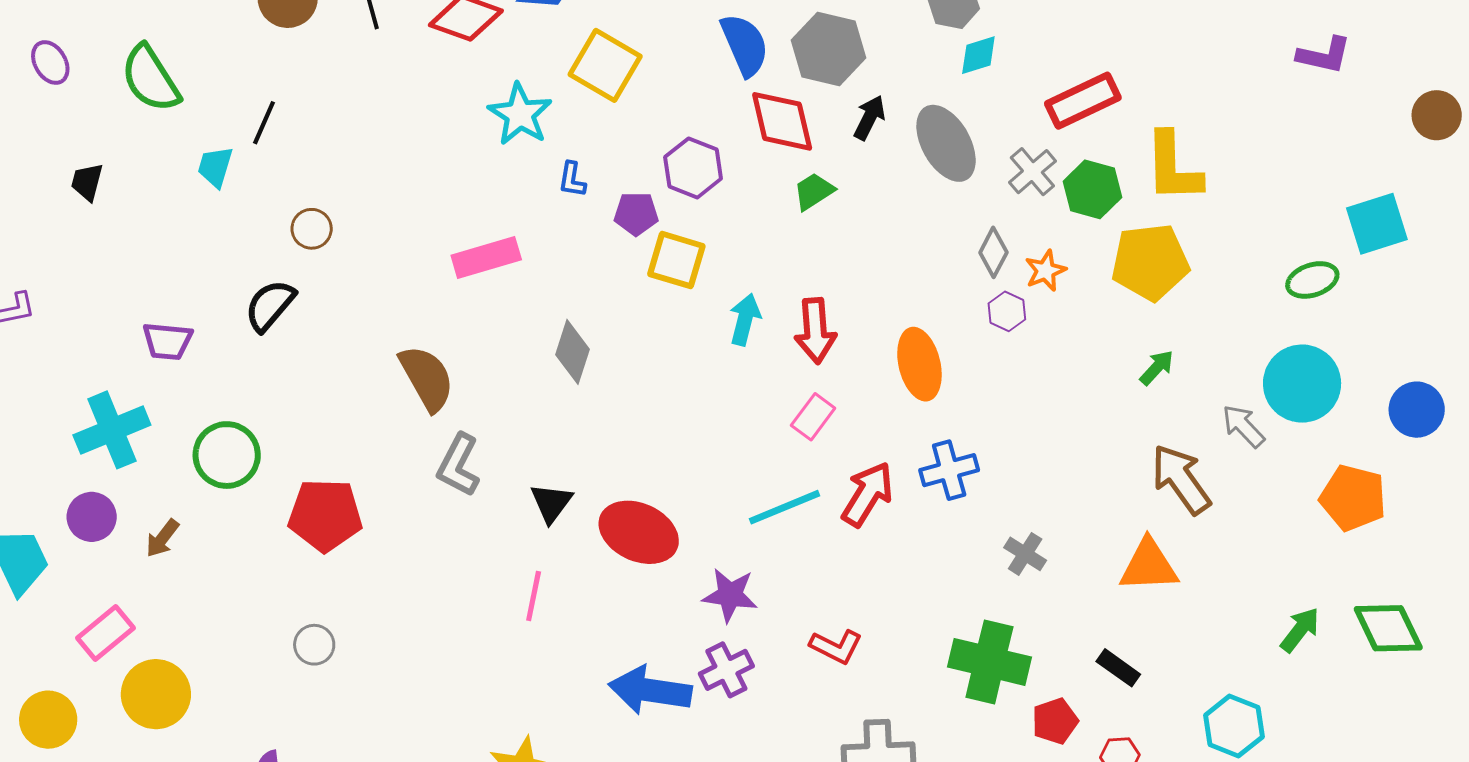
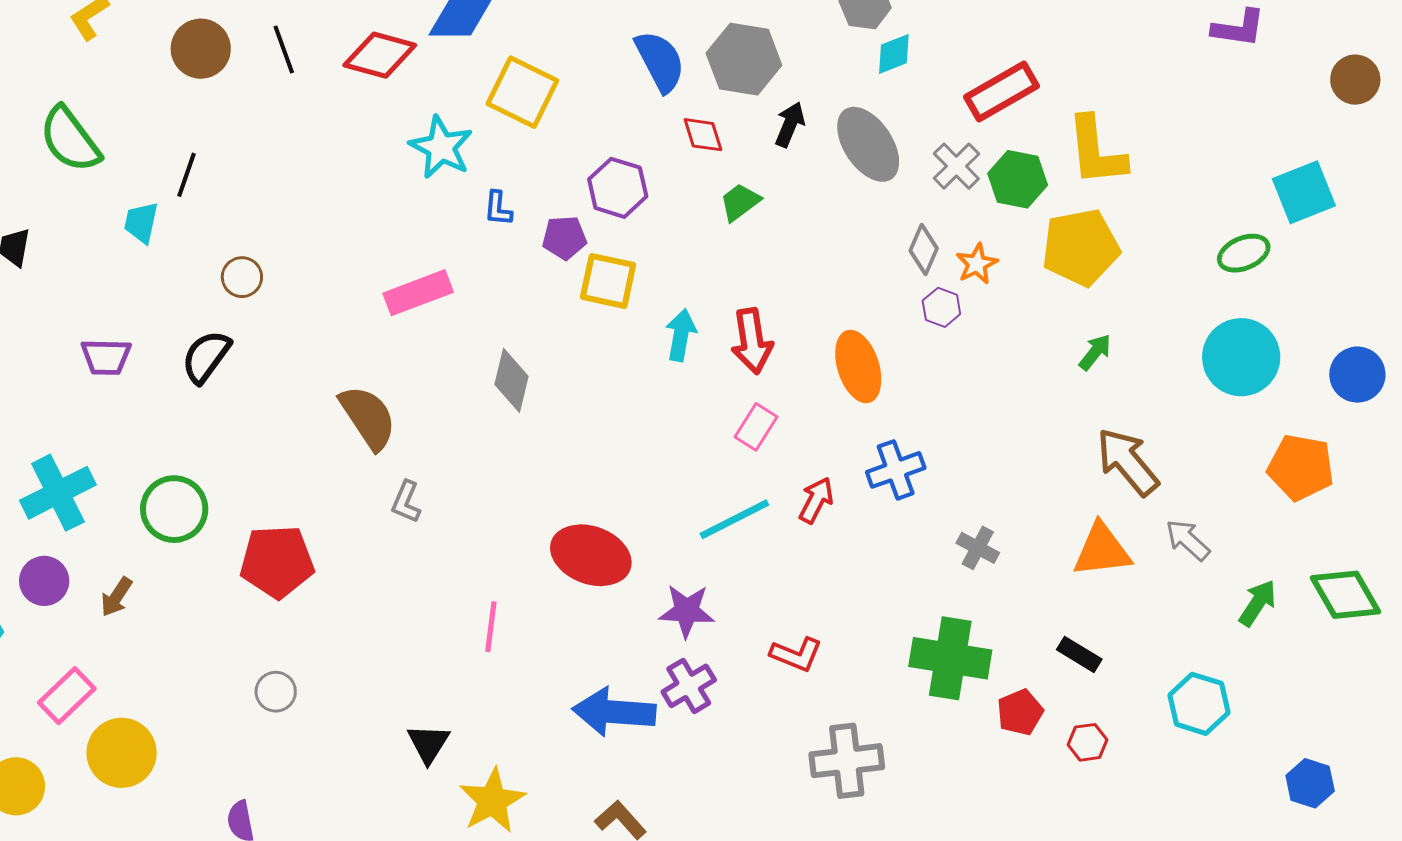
red diamond: (782, 121) -> (703, 135), size x0.6
purple trapezoid: (167, 341) -> (106, 357), moved
gray arrow: (1243, 426) -> (1188, 540), moved
gray L-shape: (458, 465) -> (406, 502), size x0.7
red arrow: (867, 494) -> (816, 500), size x0.7
black triangle: (551, 503) -> (428, 744), moved

